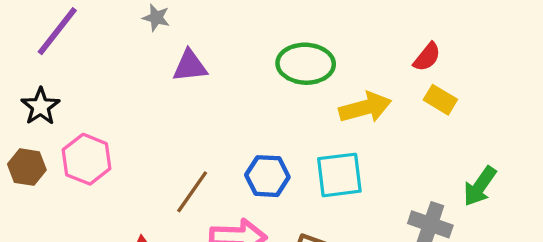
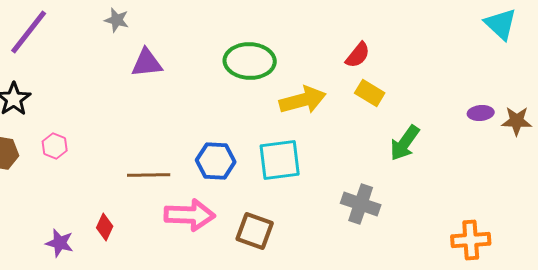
pink hexagon: (87, 159) -> (55, 146), size x0.6
green arrow: (480, 186) -> (405, 143), moved
brown line: (192, 192) -> (149, 175), turned 54

